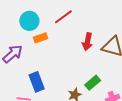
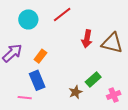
orange rectangle: (40, 38) -> (40, 56), moved, turned -32

